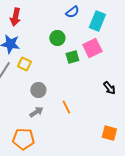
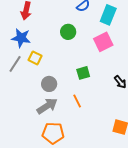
green square: (72, 57) -> (83, 73), moved
gray arrow: (36, 112) -> (47, 106), size x1.5
orange pentagon: (23, 139) -> (53, 133), moved

